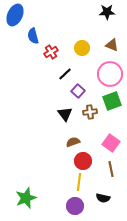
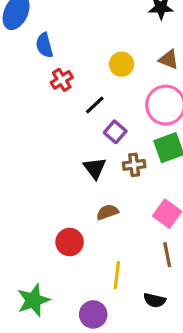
red cross: (51, 52) -> (62, 80), moved
red circle: (83, 161) -> (70, 242), moved
purple circle: (75, 206) -> (93, 314), moved

